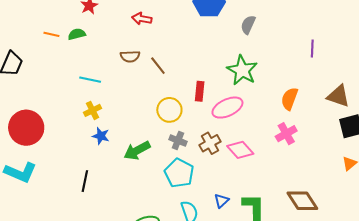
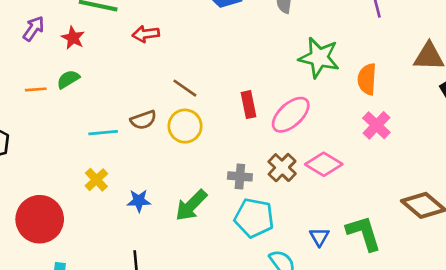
brown semicircle: (130, 56) -> (143, 120), moved
green star: (242, 70) -> (319, 58), moved
yellow cross: (93, 110) -> (96, 180), moved
yellow circle: (169, 110) -> (185, 126), moved

